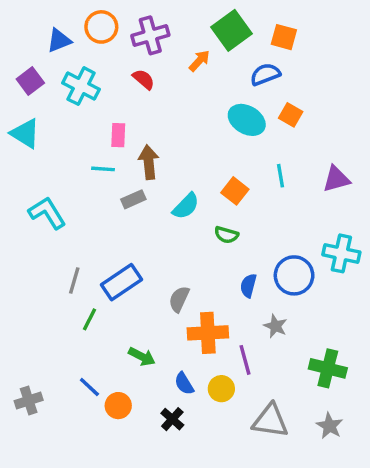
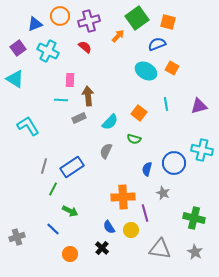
gray semicircle: (179, 299) -> (106, 151), moved
green arrow: (142, 357) -> (70, 211), moved
orange circle: (118, 406) -> (70, 254), moved

